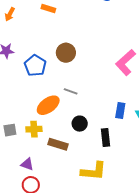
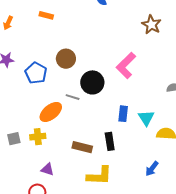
black circle: (80, 124) -> (92, 82), moved, size x1.5
brown rectangle: (58, 144) -> (82, 147), moved
purple triangle: (27, 164) -> (48, 169), moved

